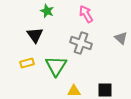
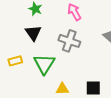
black triangle: (35, 35) -> (33, 33), moved

